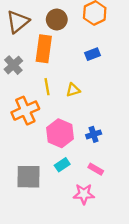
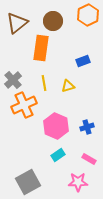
blue rectangle: (93, 54) -> (83, 61), moved
gray cross: (13, 65) -> (13, 80), moved
gray square: (29, 177) -> (28, 182), moved, turned -30

